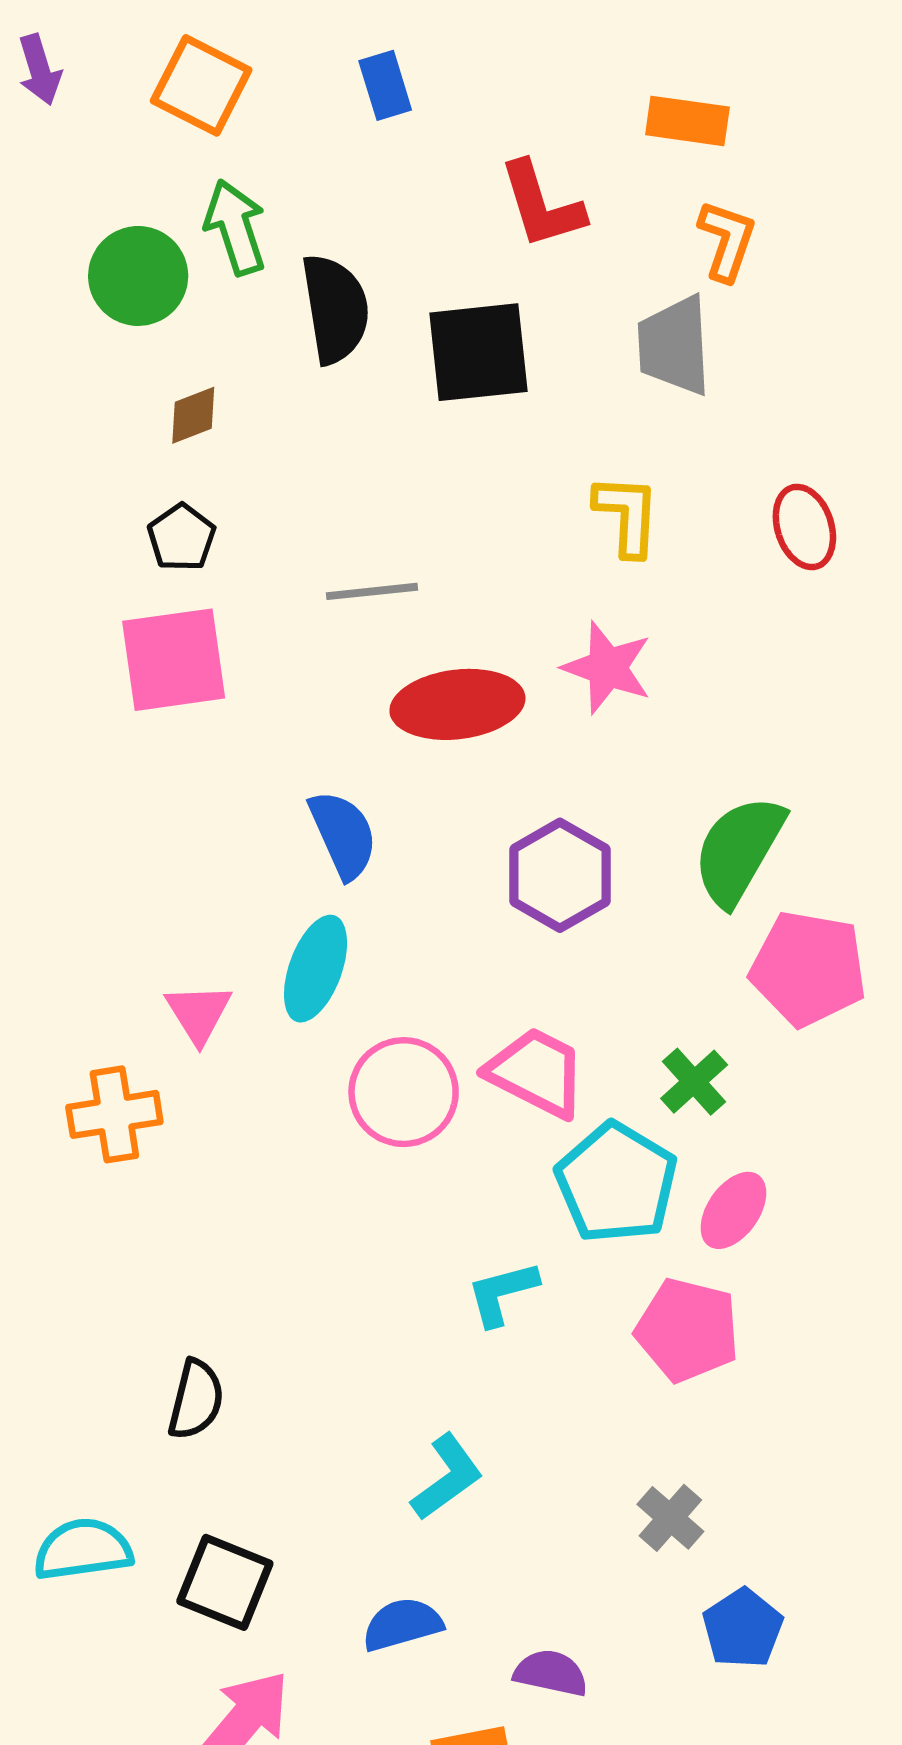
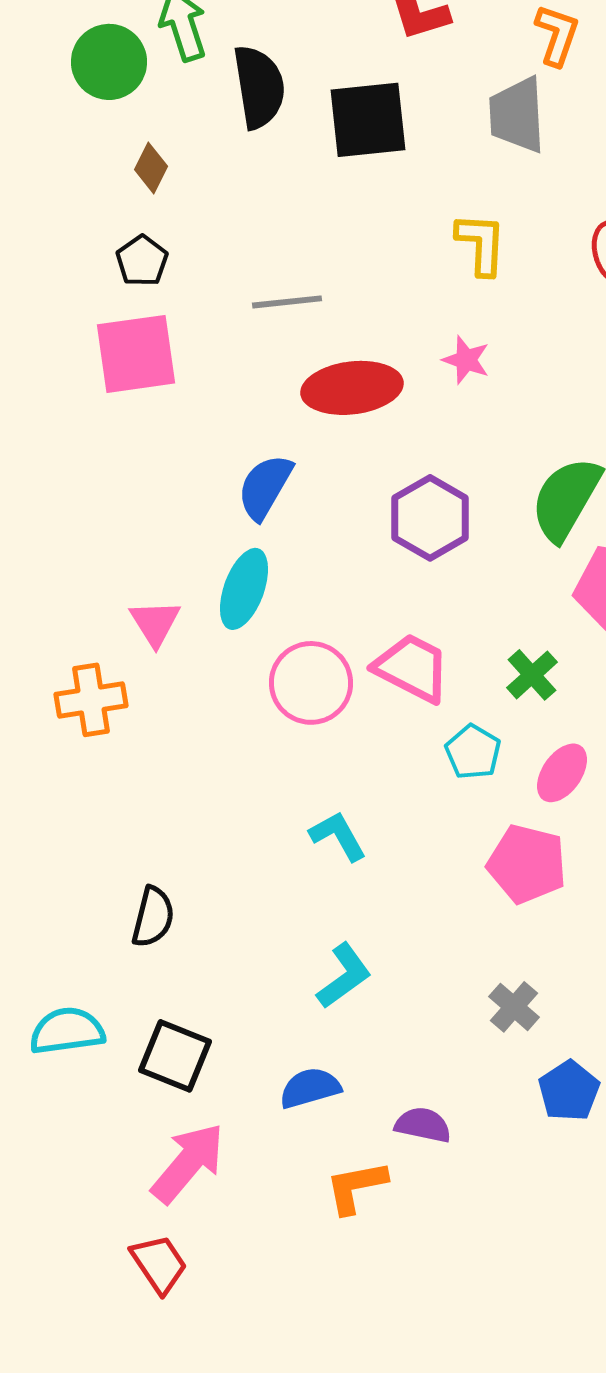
brown diamond: (193, 415) -> (151, 168), turned -42
pink star: (607, 668) -> (466, 360), size x0.7
blue semicircle: (343, 835) -> (265, 487), turned -126
cyan pentagon: (616, 1183) -> (473, 752), size x0.6
cyan L-shape: (502, 1293) -> (338, 836), moved, turned 76

